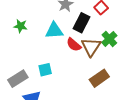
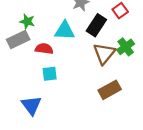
red semicircle: (74, 45) -> (44, 49), moved, turned 140
gray rectangle: (18, 79) -> (18, 40), moved

